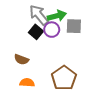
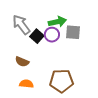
gray arrow: (39, 15) -> (21, 25), moved
brown pentagon: (64, 78) -> (61, 81), turned 30

